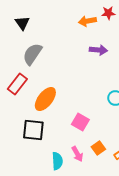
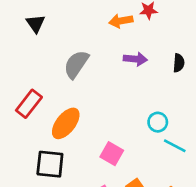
gray semicircle: (32, 54) -> (76, 64), moved

